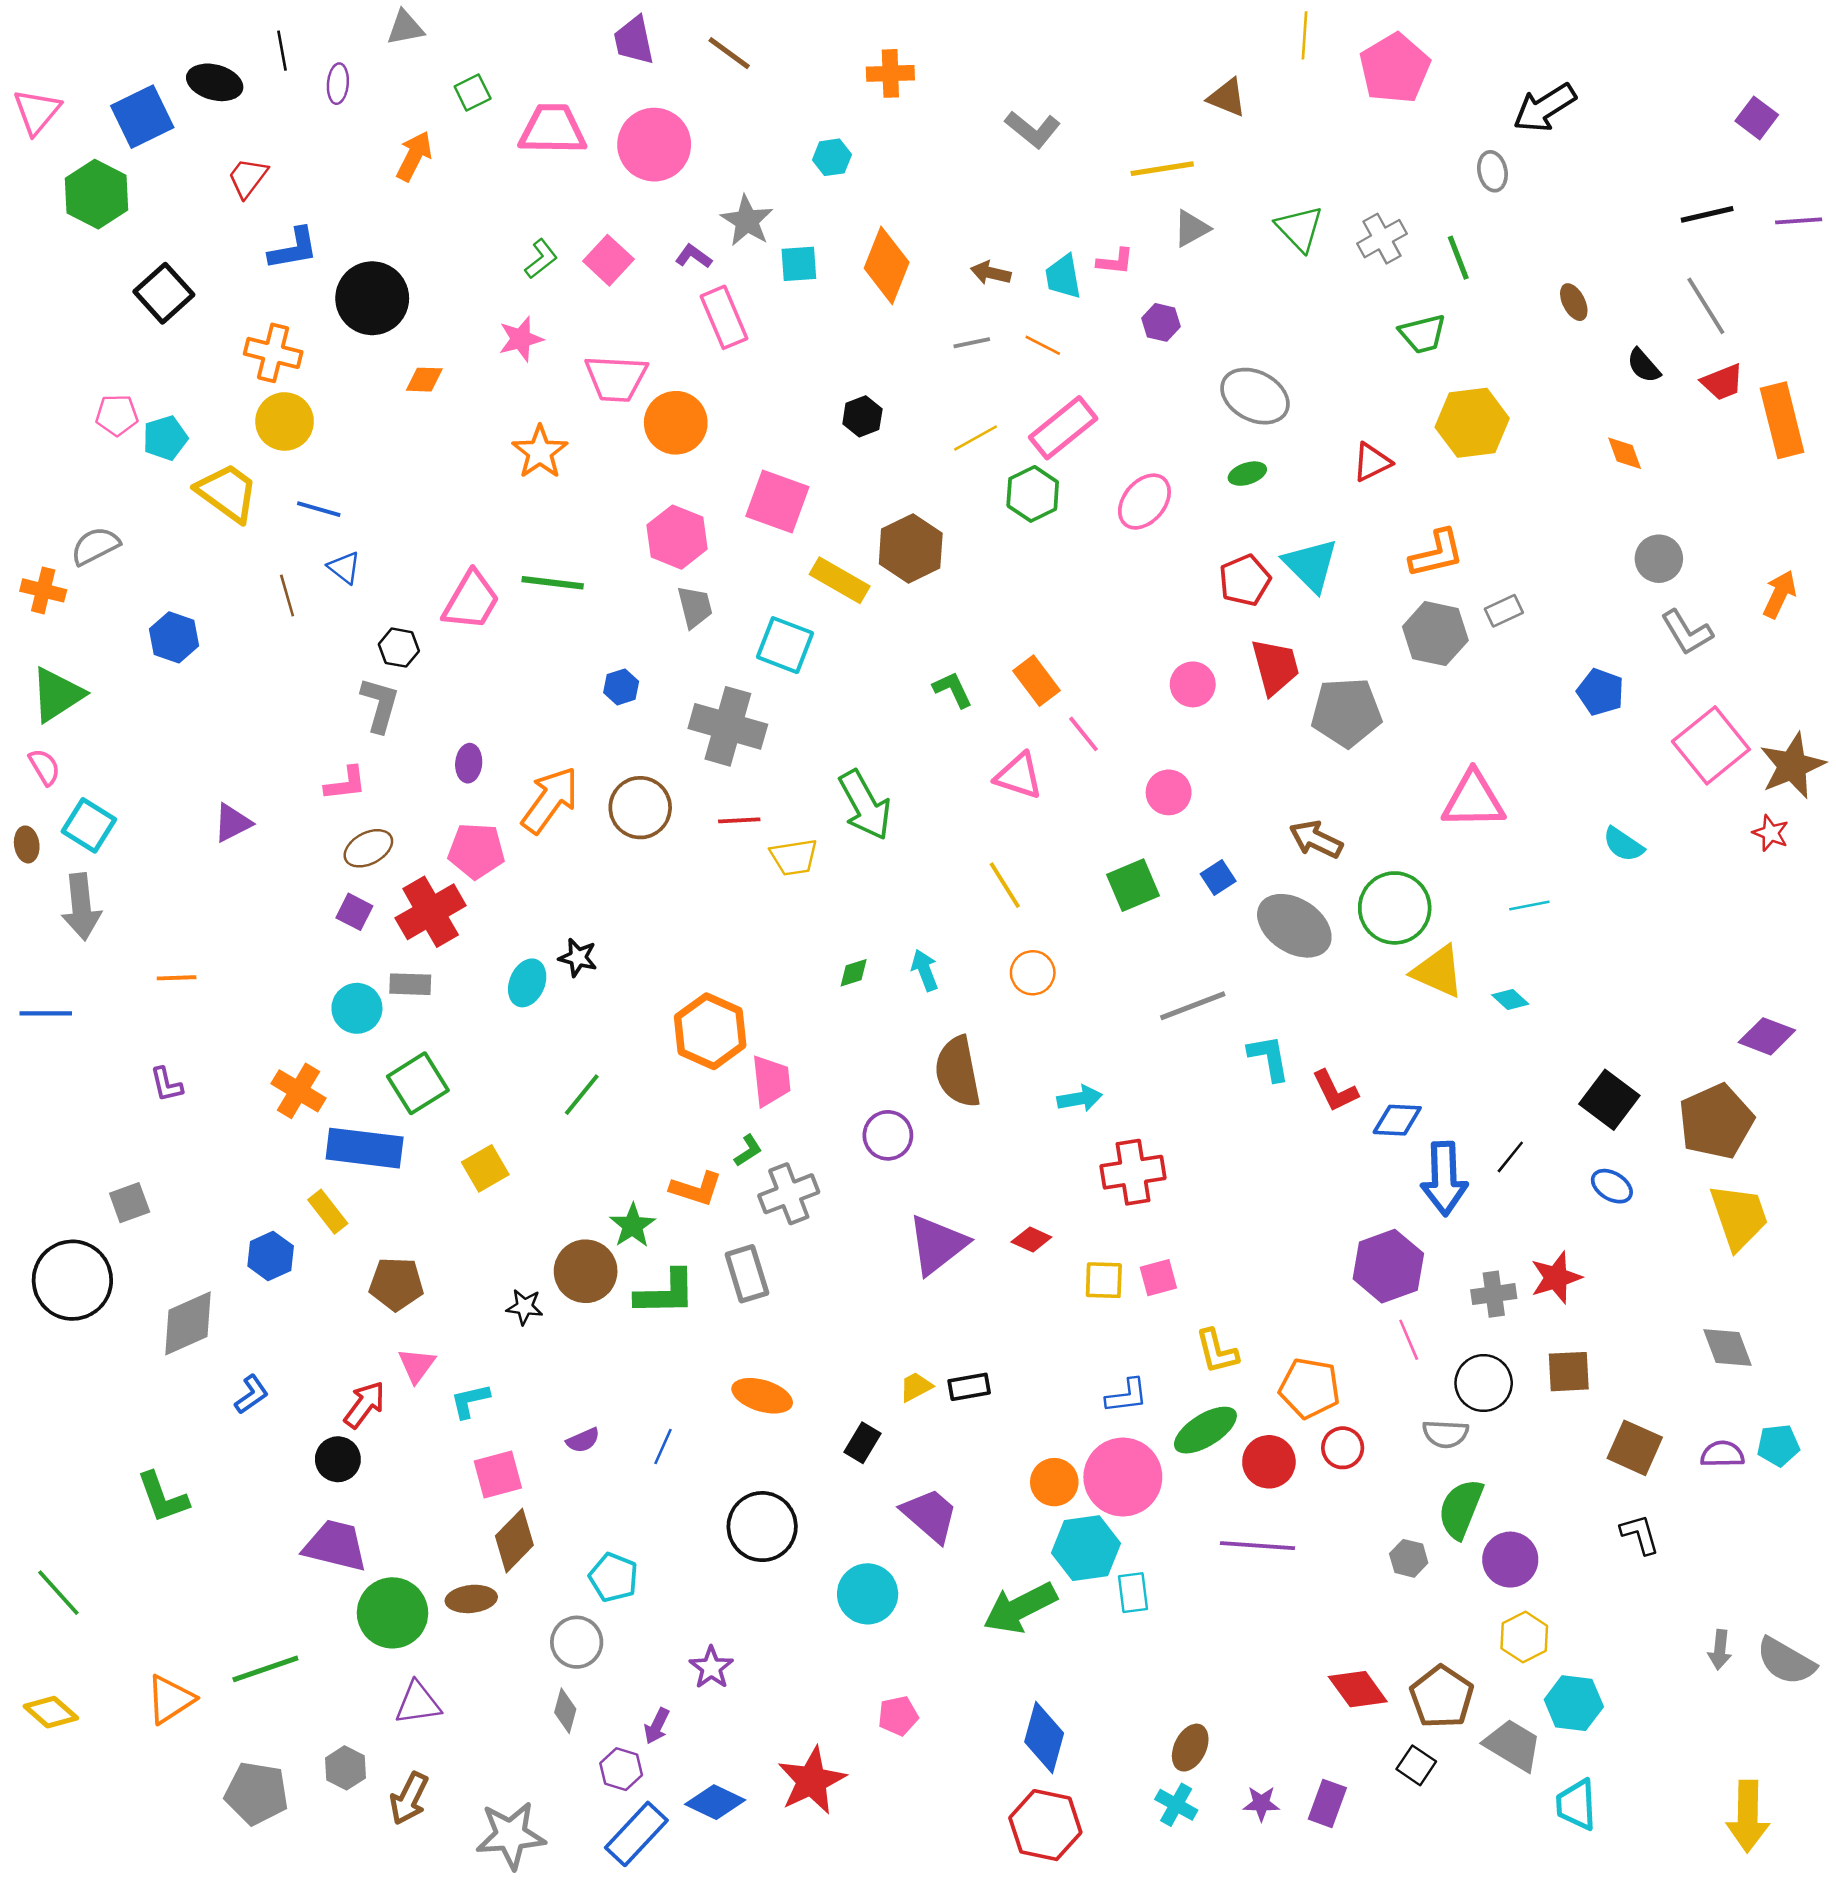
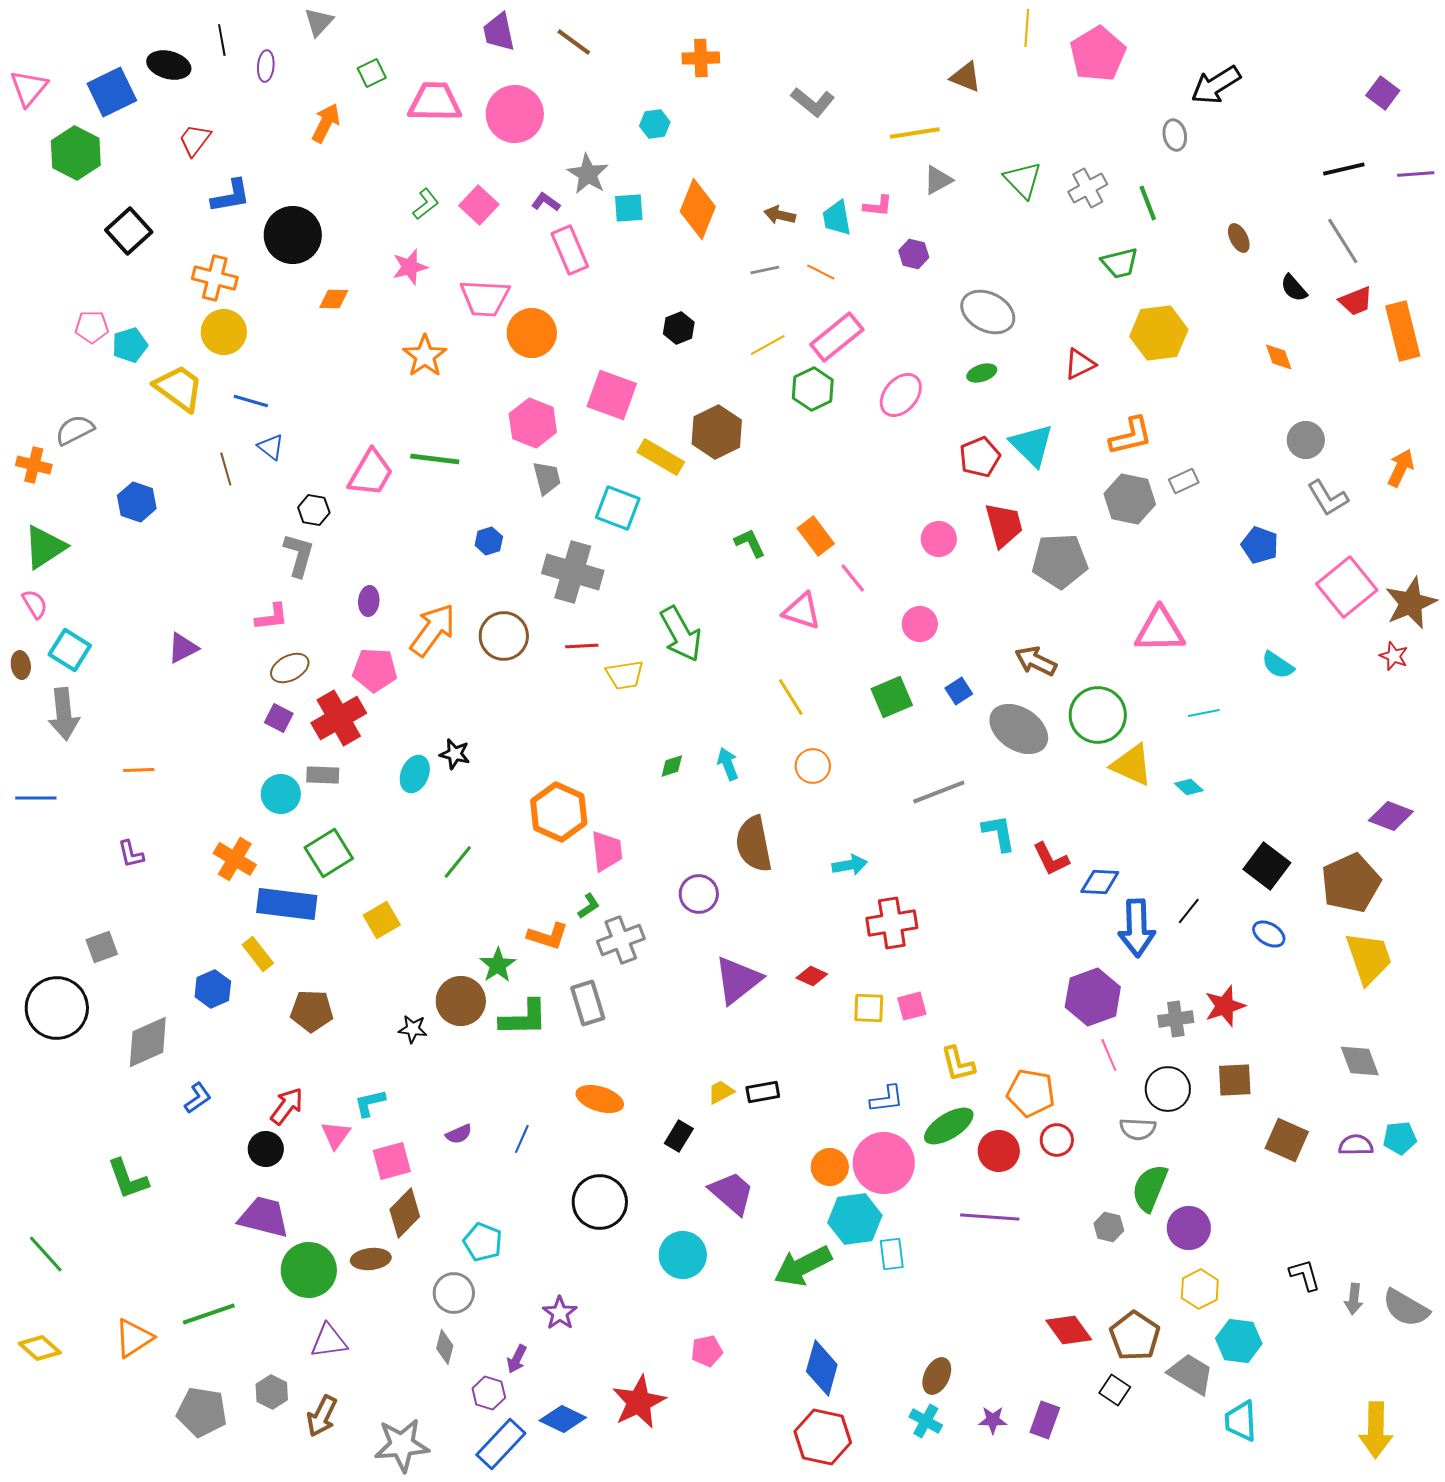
gray triangle: (405, 28) -> (319, 22), turned -36
pink triangle: (417, 1365) -> (336, 1135), moved
black L-shape: (1640, 1534) -> (1305, 1275), moved

